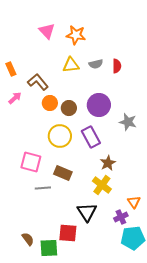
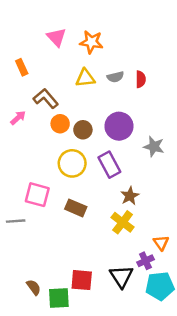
orange rectangle: (11, 69) -> (22, 67), moved
gray line: (43, 188) -> (16, 221), moved
black triangle: (87, 212) -> (121, 276), moved

